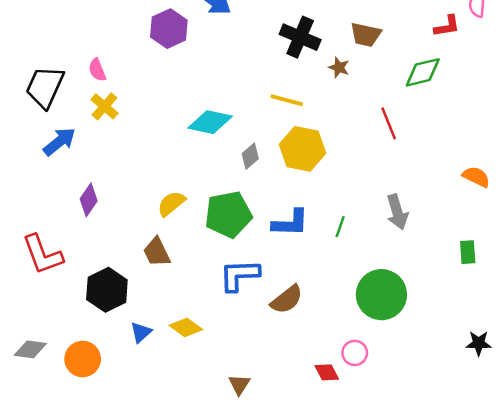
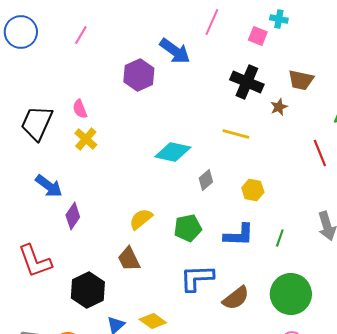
brown star: (339, 67) -> (279, 107), turned 30
blue arrow: (60, 142) -> (49, 186), moved, turned 76
yellow hexagon: (302, 149) -> (253, 190), moved, size x0.6
green pentagon: (228, 214) -> (188, 228), size x0.7
green circle: (381, 295) -> (291, 294), moved

